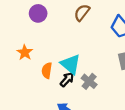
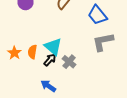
orange star: (25, 52) -> (14, 53), moved

